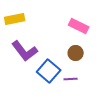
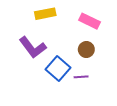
yellow rectangle: (15, 19) -> (45, 14), moved

